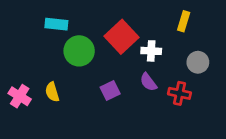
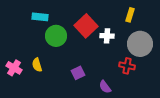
gray circle: (198, 62) -> (140, 44), size x1.6
purple semicircle: (148, 82) -> (105, 87), moved
purple square: (110, 91) -> (78, 73), moved

